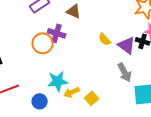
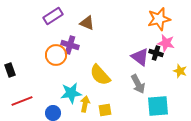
yellow semicircle: (105, 39) -> (100, 75), moved, size x1.6
yellow arrow: (72, 92) -> (85, 104), turned 126
yellow square: (92, 98) -> (105, 110), turned 32

